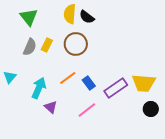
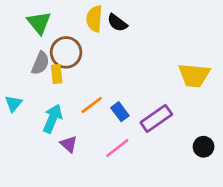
brown circle: (76, 44) -> (66, 52), moved
yellow rectangle: (47, 45) -> (57, 74), moved, turned -32
yellow trapezoid: (144, 83) -> (194, 75), moved

